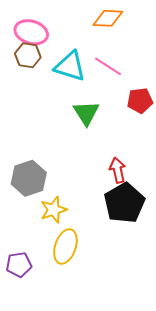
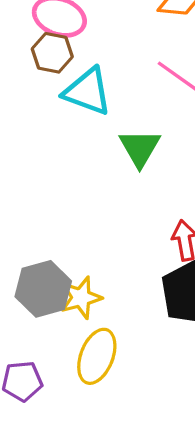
cyan triangle: (70, 66) -> (88, 91), moved
gray hexagon: (29, 178) -> (43, 289), moved

